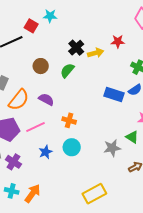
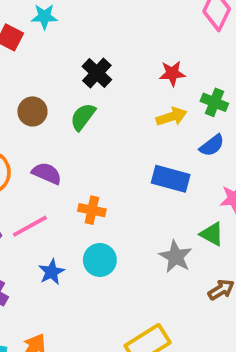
red star: (118, 41) -> (172, 73), moved
yellow arrow: (96, 53) -> (171, 117), moved
blue rectangle: (114, 95) -> (171, 179), moved
gray star: (112, 148) -> (176, 257), turned -30

